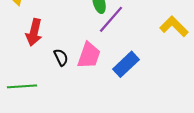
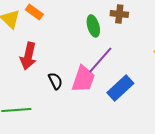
purple line: (111, 19) -> (100, 60), moved

